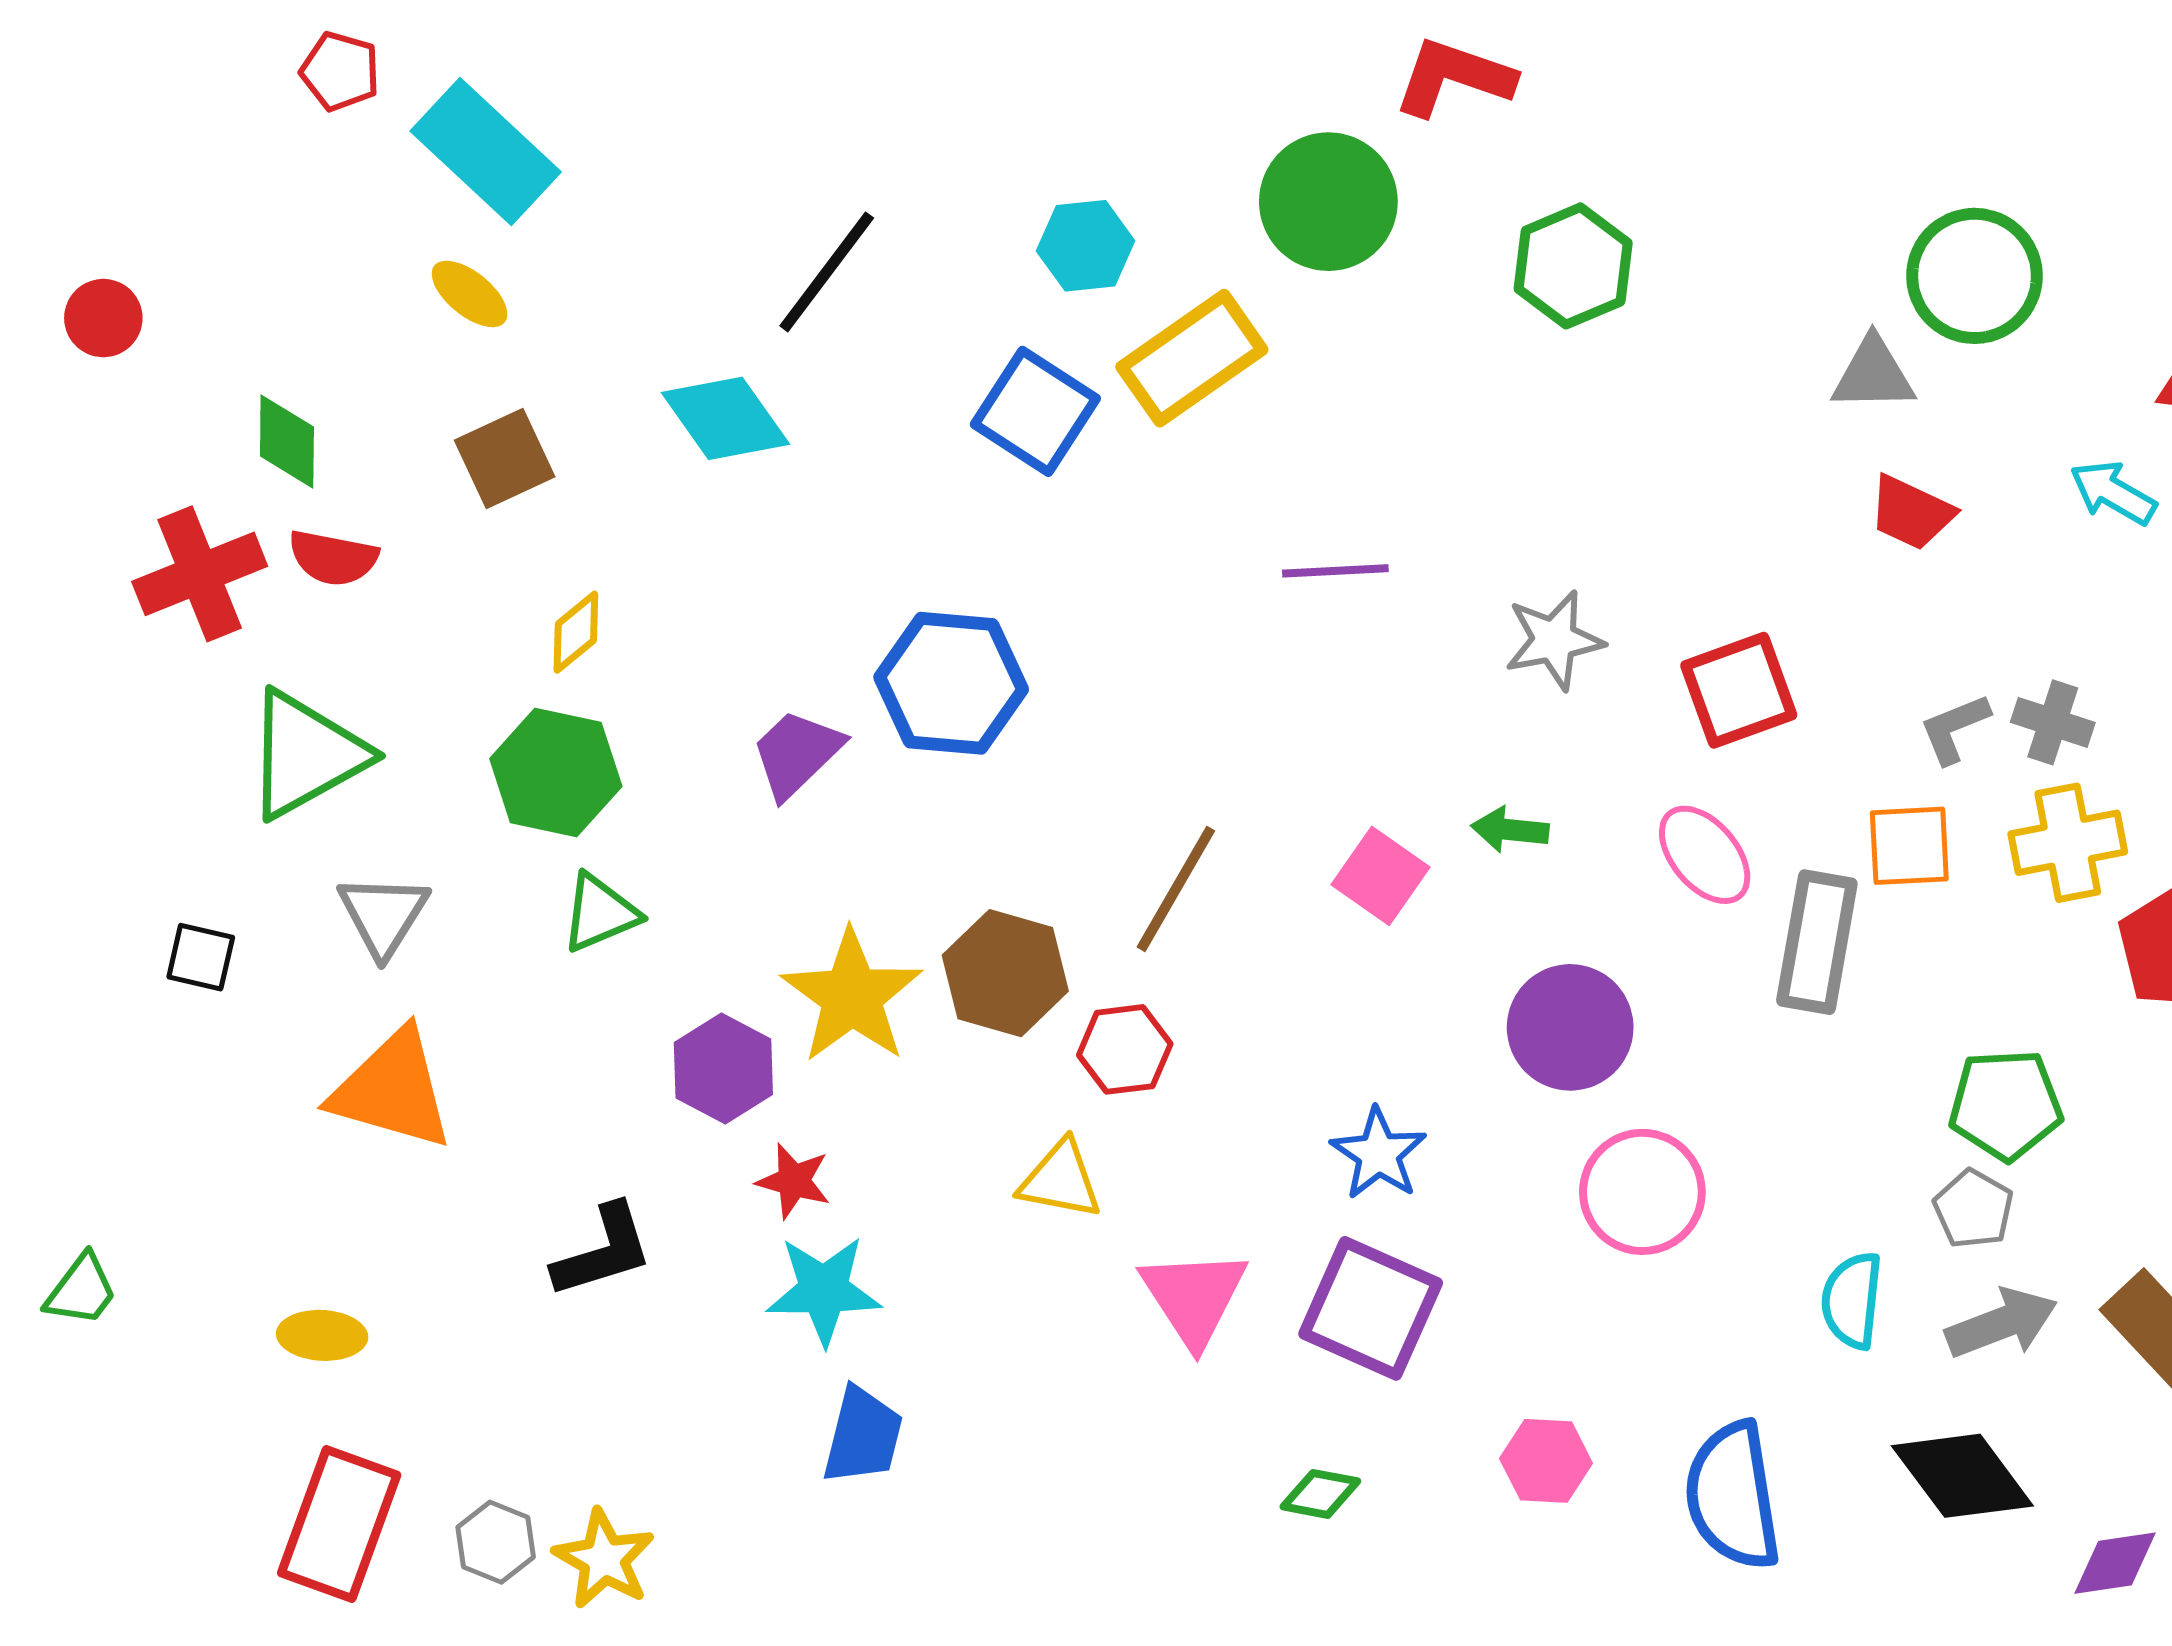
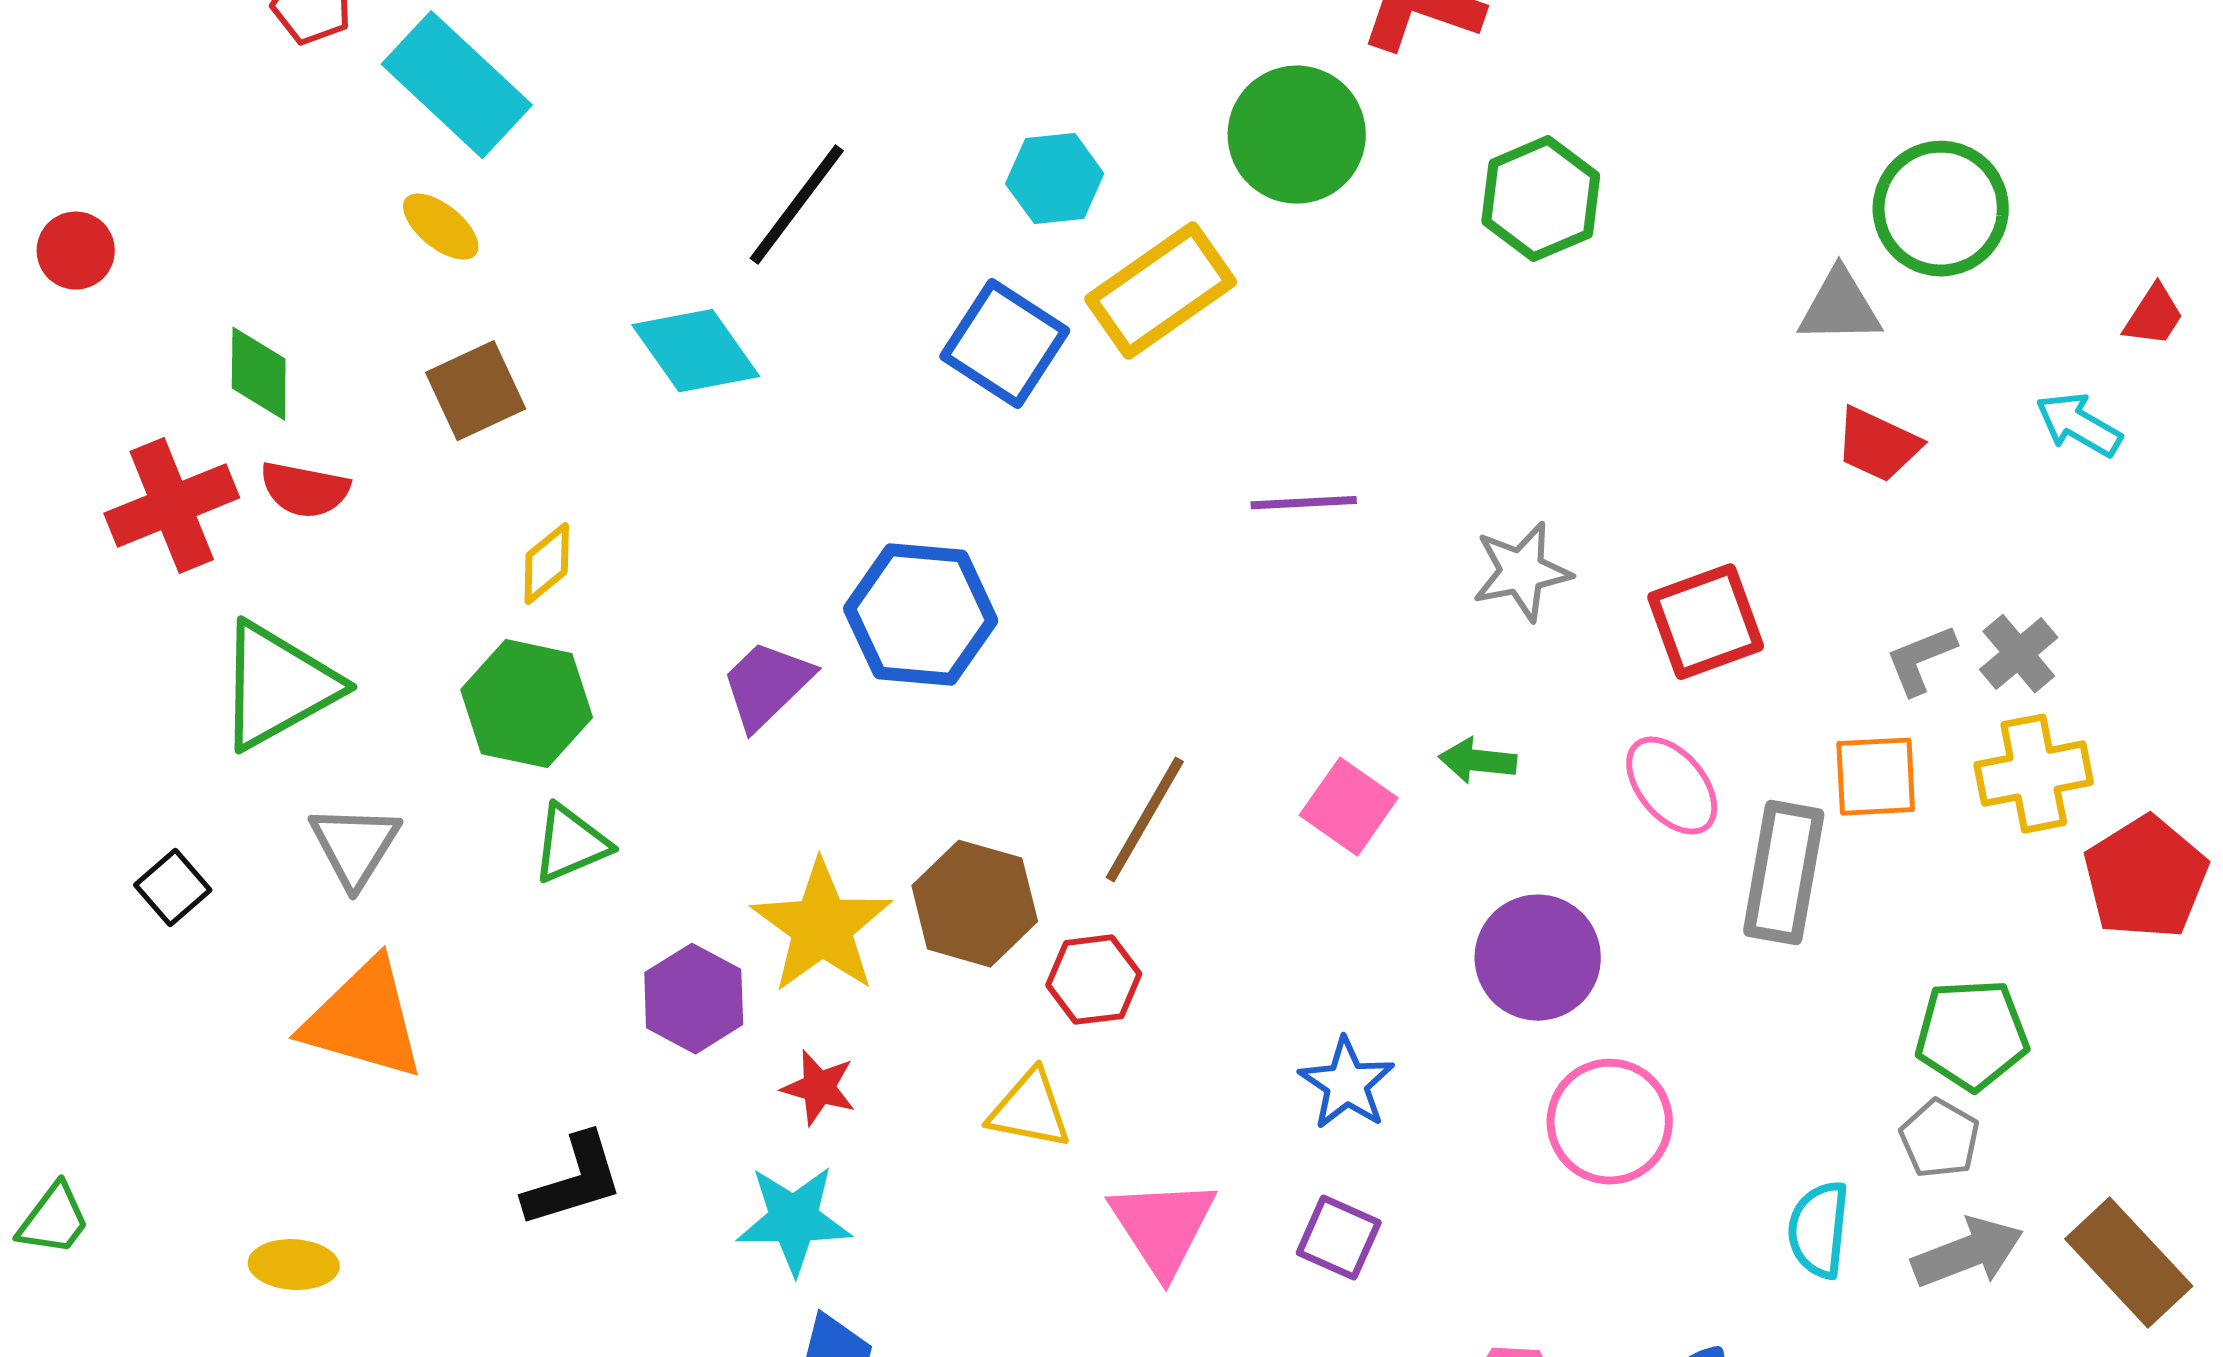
gray cross: (2053, 722) -> (2019, 654), turned 32
black square: (201, 957) -> (173, 888), turned 36
red star: (794, 1181) -> (819, 1088), moved
purple square: (1371, 1308) -> (1339, 1238), size x0.6

